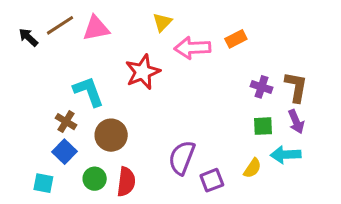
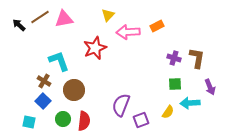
purple arrow: (296, 122) -> (210, 87), moved

